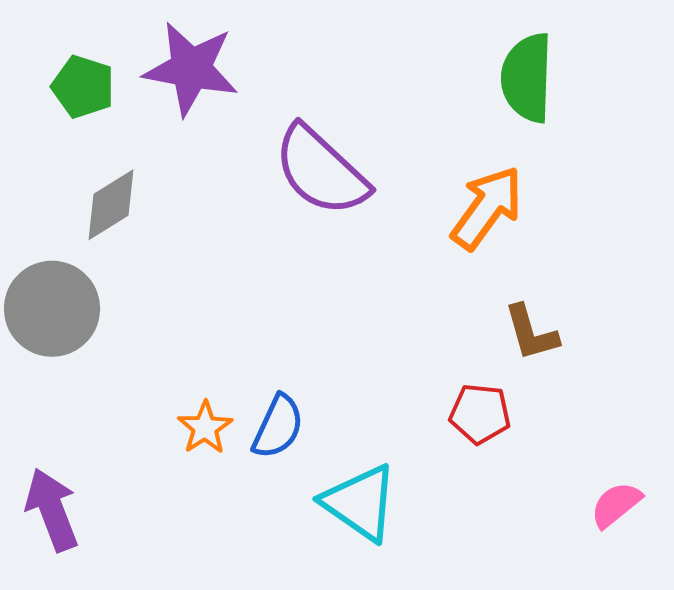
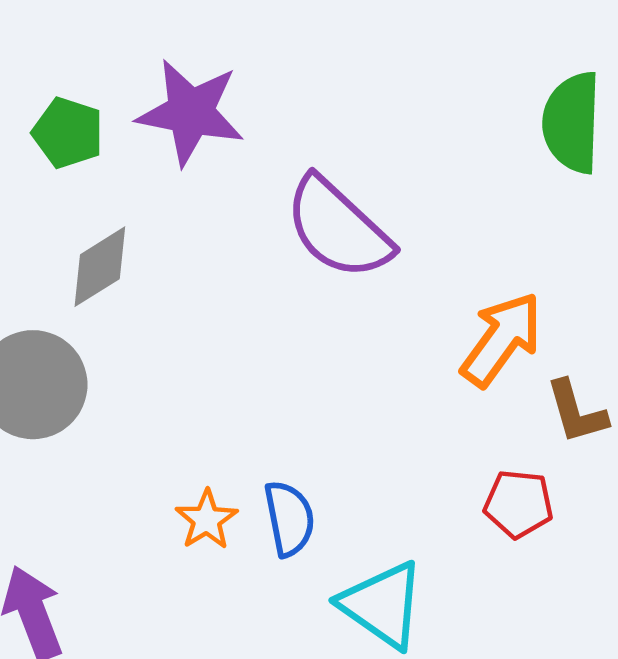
orange arrow: (487, 208) -> (501, 339), moved
blue semicircle: (278, 427) -> (289, 519), turned -36

